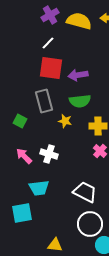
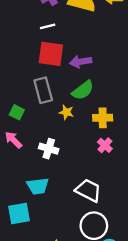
white line: (48, 43) -> (48, 26), turned 32
green semicircle: (80, 101) -> (83, 90), turned -30
pink arrow: (24, 156) -> (13, 140), moved

